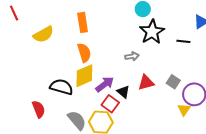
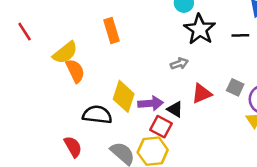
orange semicircle: (84, 53) -> (75, 71), moved
yellow diamond: (84, 76) -> (124, 96), turned -40
purple arrow: (105, 84) -> (151, 103), turned 42

